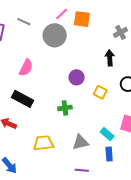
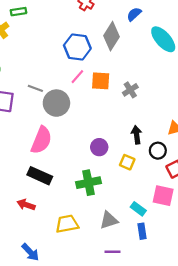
gray cross: (121, 32) -> (130, 90), moved
gray circle: (55, 35) -> (56, 103), moved
black arrow: (110, 58) -> (137, 135), moved
pink semicircle: (26, 68) -> (41, 140), size x1.4
green cross: (65, 108) -> (88, 183), size x1.5

